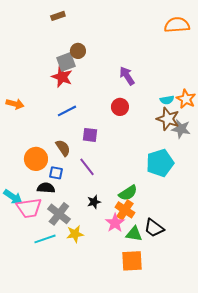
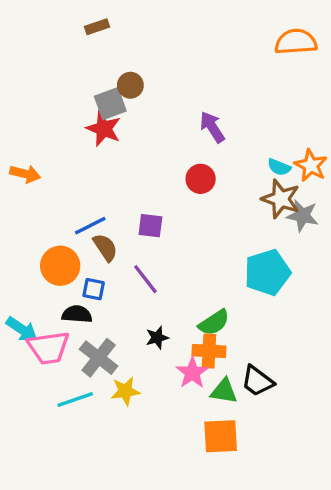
cyan semicircle: (167, 100) -> (279, 167), turned 32
blue line: (67, 111) -> (90, 226), moved
orange cross: (125, 210) -> (209, 351), turned -30

